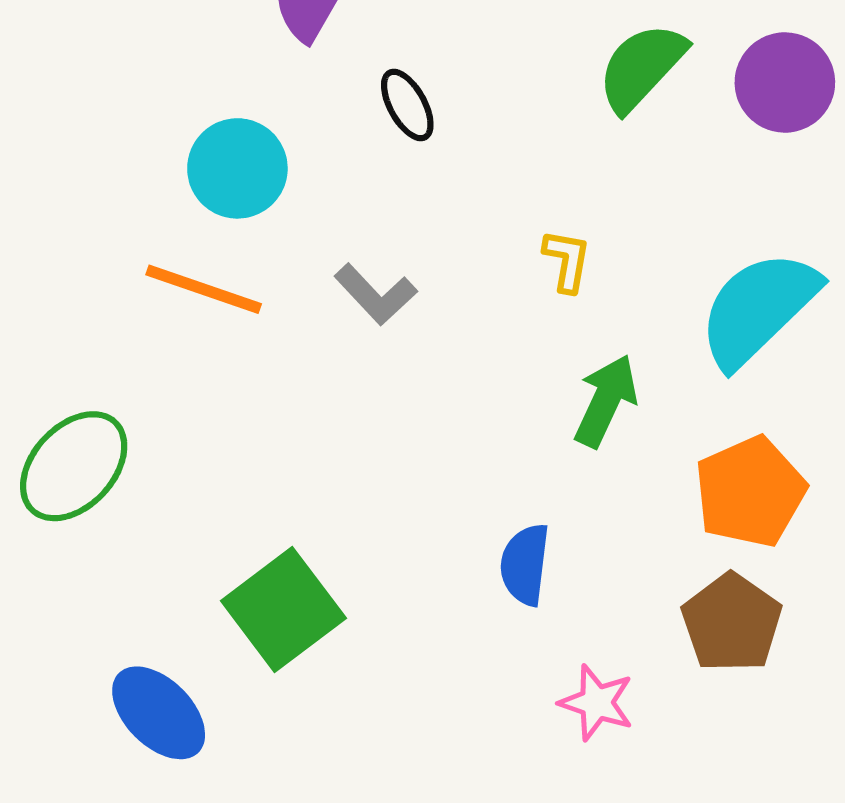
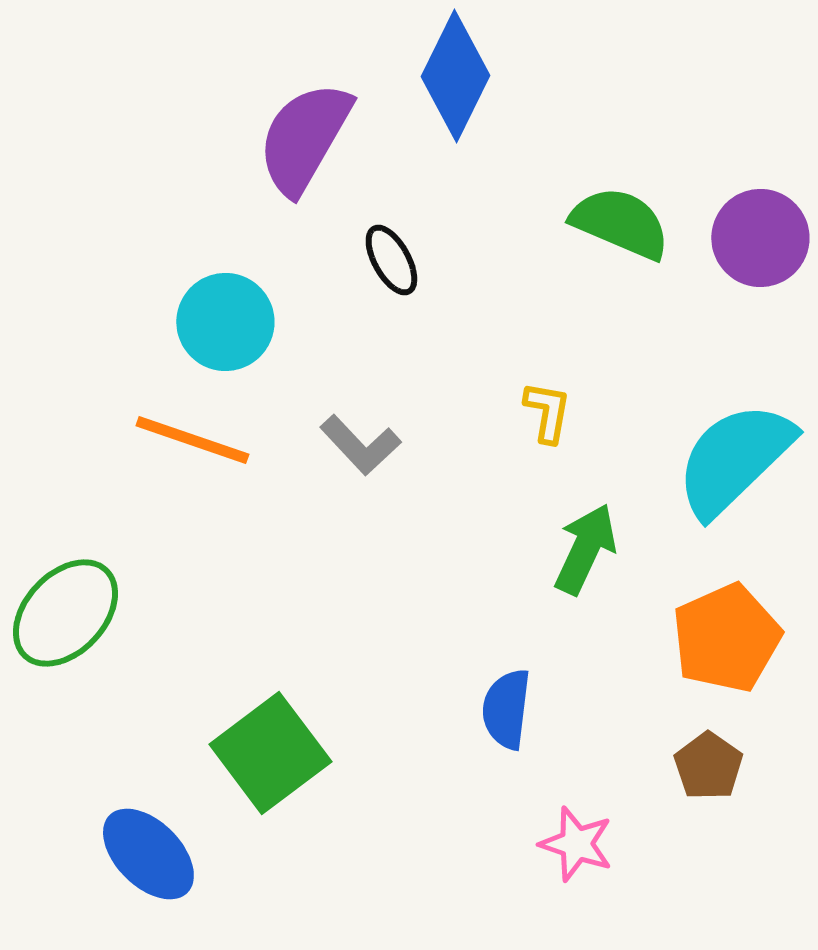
green semicircle: (642, 67) -> (620, 223), turned 70
brown pentagon: (732, 623) -> (708, 766), size x0.7

